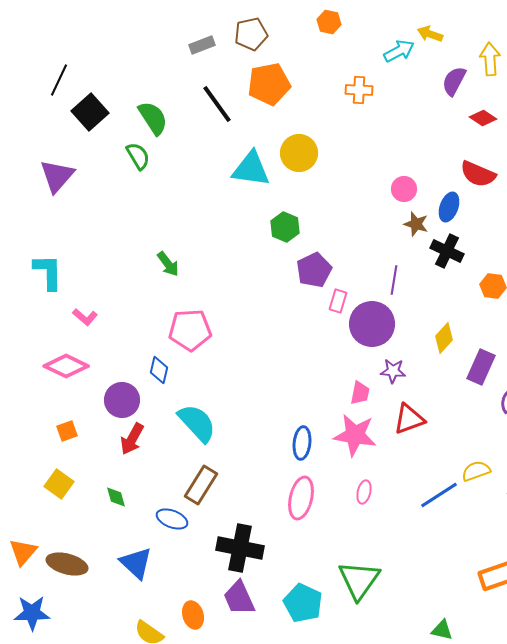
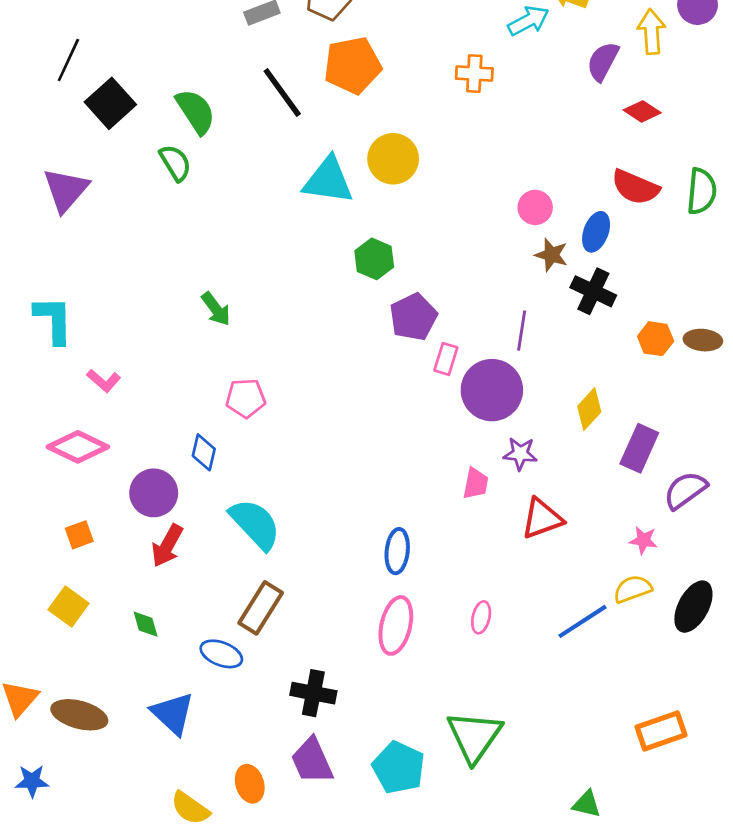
pink pentagon: (190, 330) -> (246, 398), size x0.7
pink star: (355, 435) -> (643, 540), moved, size x0.5
black cross: (240, 548) -> (313, 693), size x0.7
blue star: (32, 613) -> (32, 781), size x0.7

